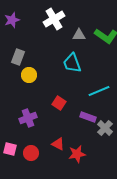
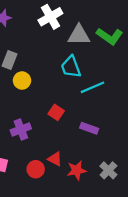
gray triangle: (79, 35) -> (79, 35), size x1.5
cyan line: (99, 91) -> (93, 87), moved
gray cross: (105, 128) -> (108, 170), moved
red circle: (31, 153) -> (36, 169), moved

